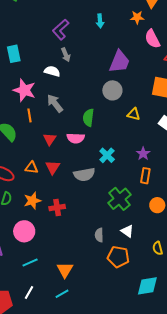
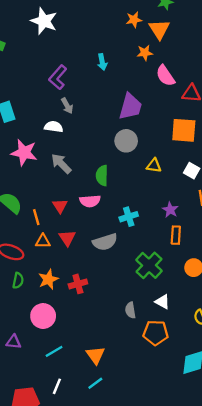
orange line: (29, 115) -> (36, 217), moved
cyan cross: (107, 155) -> (129, 217), turned 35

